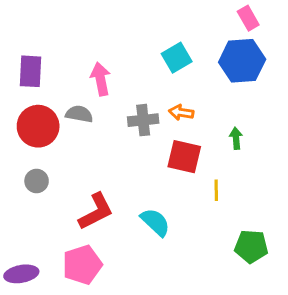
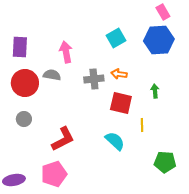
cyan semicircle: (155, 222) -> (115, 141), moved

